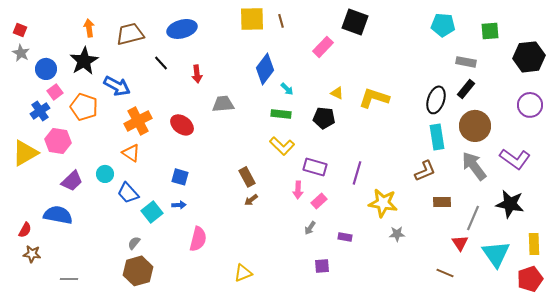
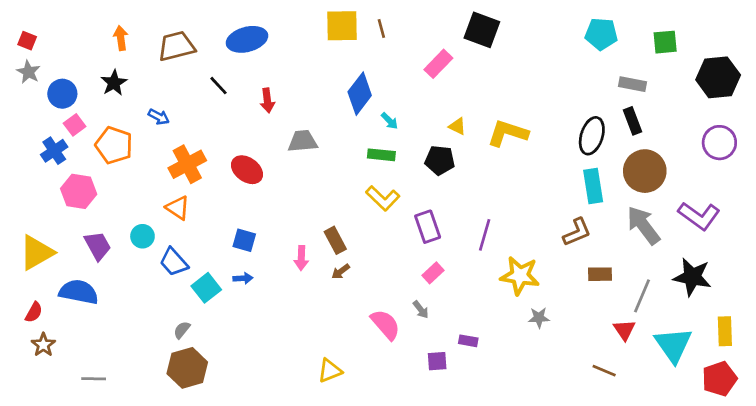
black star: (84, 61) -> (114, 83), size x0.7
blue arrow: (117, 86) -> (159, 117), size x0.6
black rectangle: (466, 89) -> (633, 121), turned -60
yellow triangle: (25, 153) -> (37, 253), moved
purple rectangle: (315, 167) -> (428, 227), turned 55
purple trapezoid: (72, 181) -> (98, 246), turned -75
pink arrow: (298, 190) -> (301, 258), moved
gray arrow: (310, 228) -> (421, 310), turned -72
purple rectangle: (345, 237) -> (468, 341), moved
pink semicircle: (198, 239) -> (385, 324), moved, turned -55
brown star: (32, 254) -> (43, 345), turned 30

